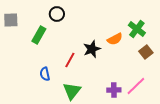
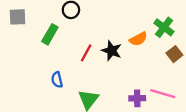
black star: (92, 49) -> (112, 51), turned -30
red line: (70, 60) -> (86, 53), moved
pink line: (136, 86) -> (163, 94), turned 60

